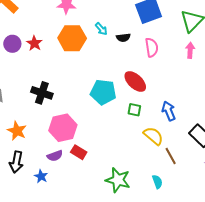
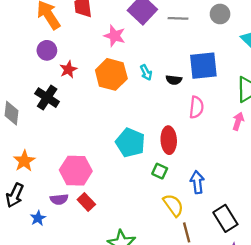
black semicircle: (123, 38) -> (174, 80), moved
purple circle: (12, 44) -> (47, 50), moved
red ellipse: (135, 82) -> (169, 140), turned 30
black cross: (42, 93) -> (47, 98), moved

